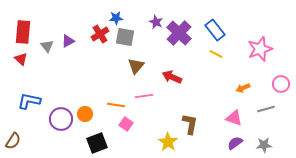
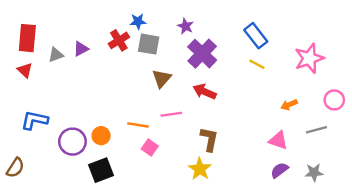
purple cross: (179, 33) -> (202, 54), moved
gray triangle: (47, 46) -> (56, 55), turned 48
brown L-shape: (190, 124) -> (209, 139), moved
black square: (97, 143) -> (101, 170), moved

